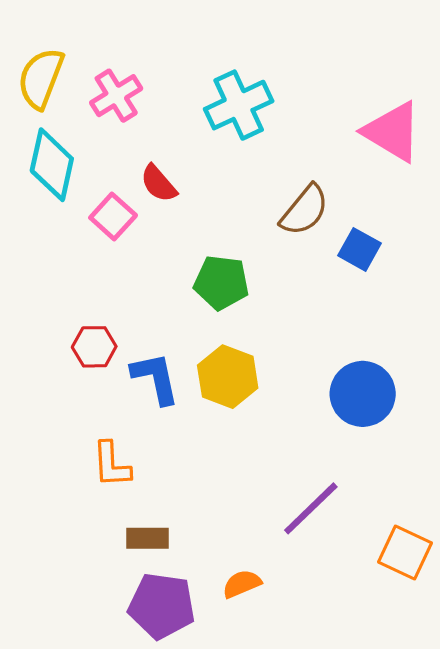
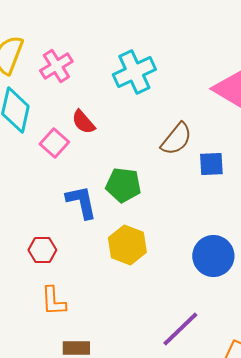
blue square: (360, 249) -> (211, 164), turned -32
red hexagon: (94, 347) -> (42, 250), moved
blue L-shape: (155, 378) -> (81, 202), moved

